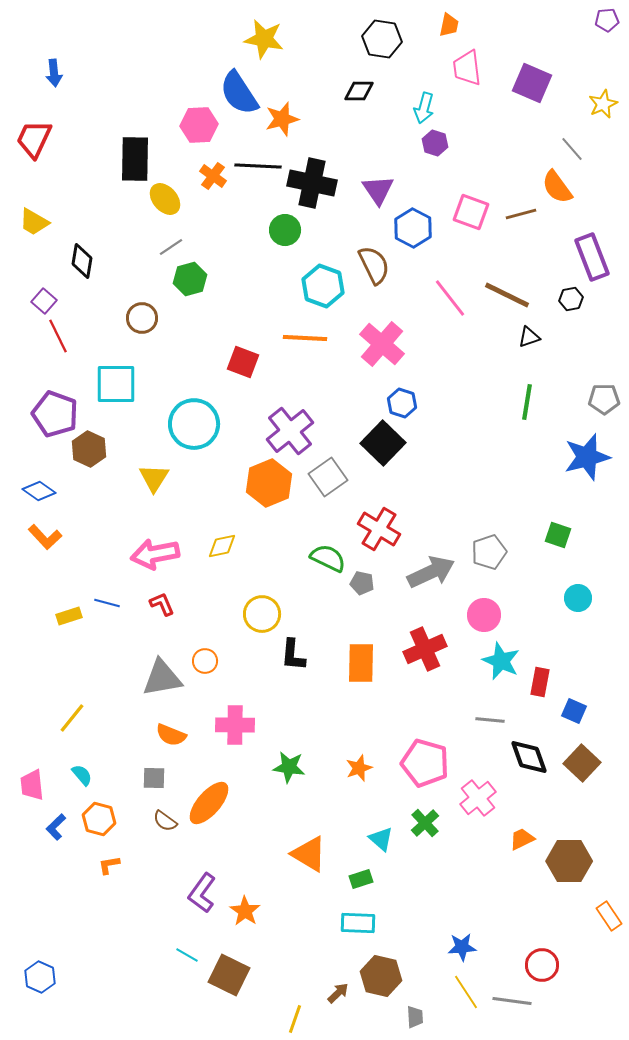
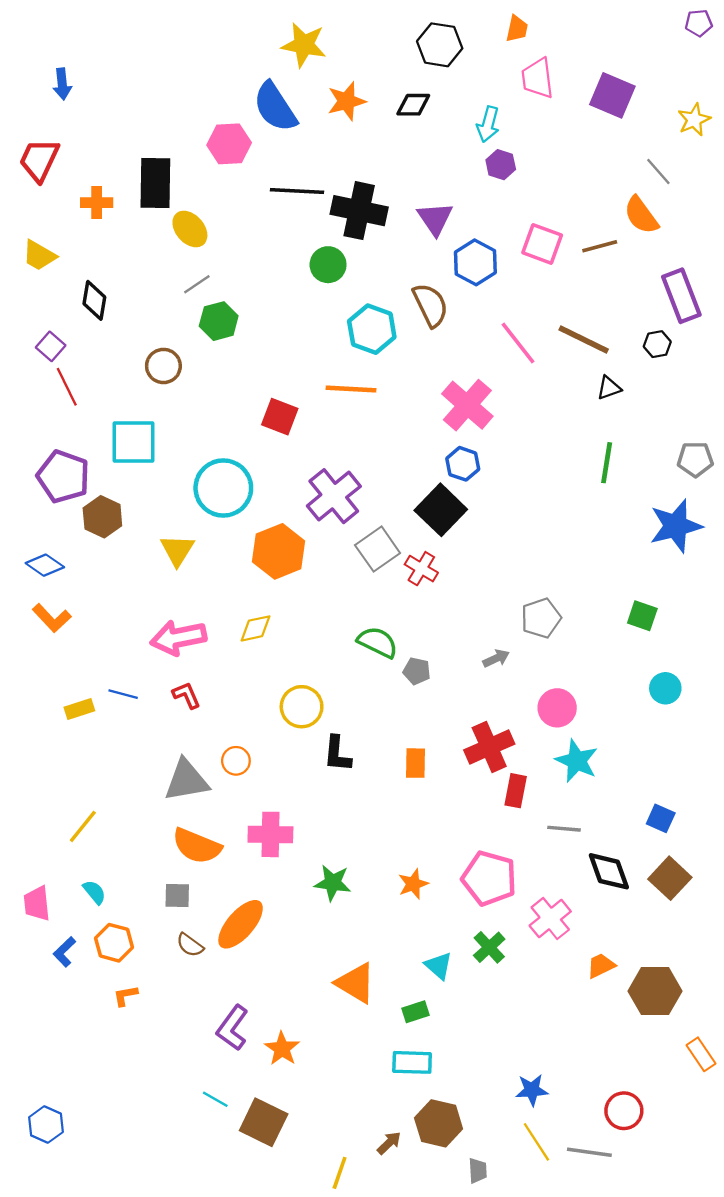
orange star: (282, 119) -> (346, 101), moved
orange cross: (213, 176) -> (97, 203), moved, turned -36
pink cross: (382, 344) -> (467, 405), moved
orange hexagon: (269, 483) -> (279, 551), moved
red cross: (379, 529) -> (421, 569), moved, size x0.7
gray pentagon: (489, 552) -> (541, 618), moved
gray arrow: (431, 572) -> (496, 658), size x0.5
orange rectangle: (361, 663) -> (416, 763), size x0.7
red rectangle: (540, 682) -> (516, 791), moved
orange semicircle: (171, 735) -> (197, 846), size x1.4

